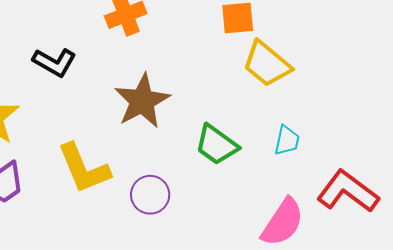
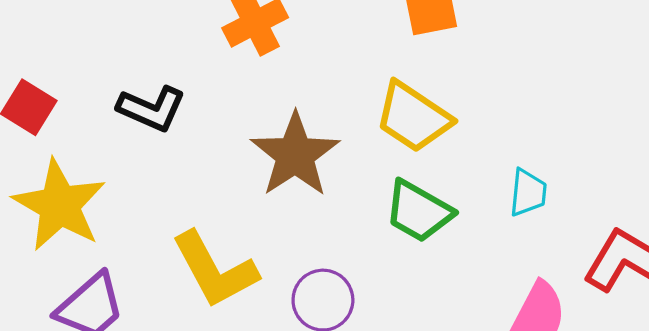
yellow trapezoid: (267, 64) -> (413, 117), moved

